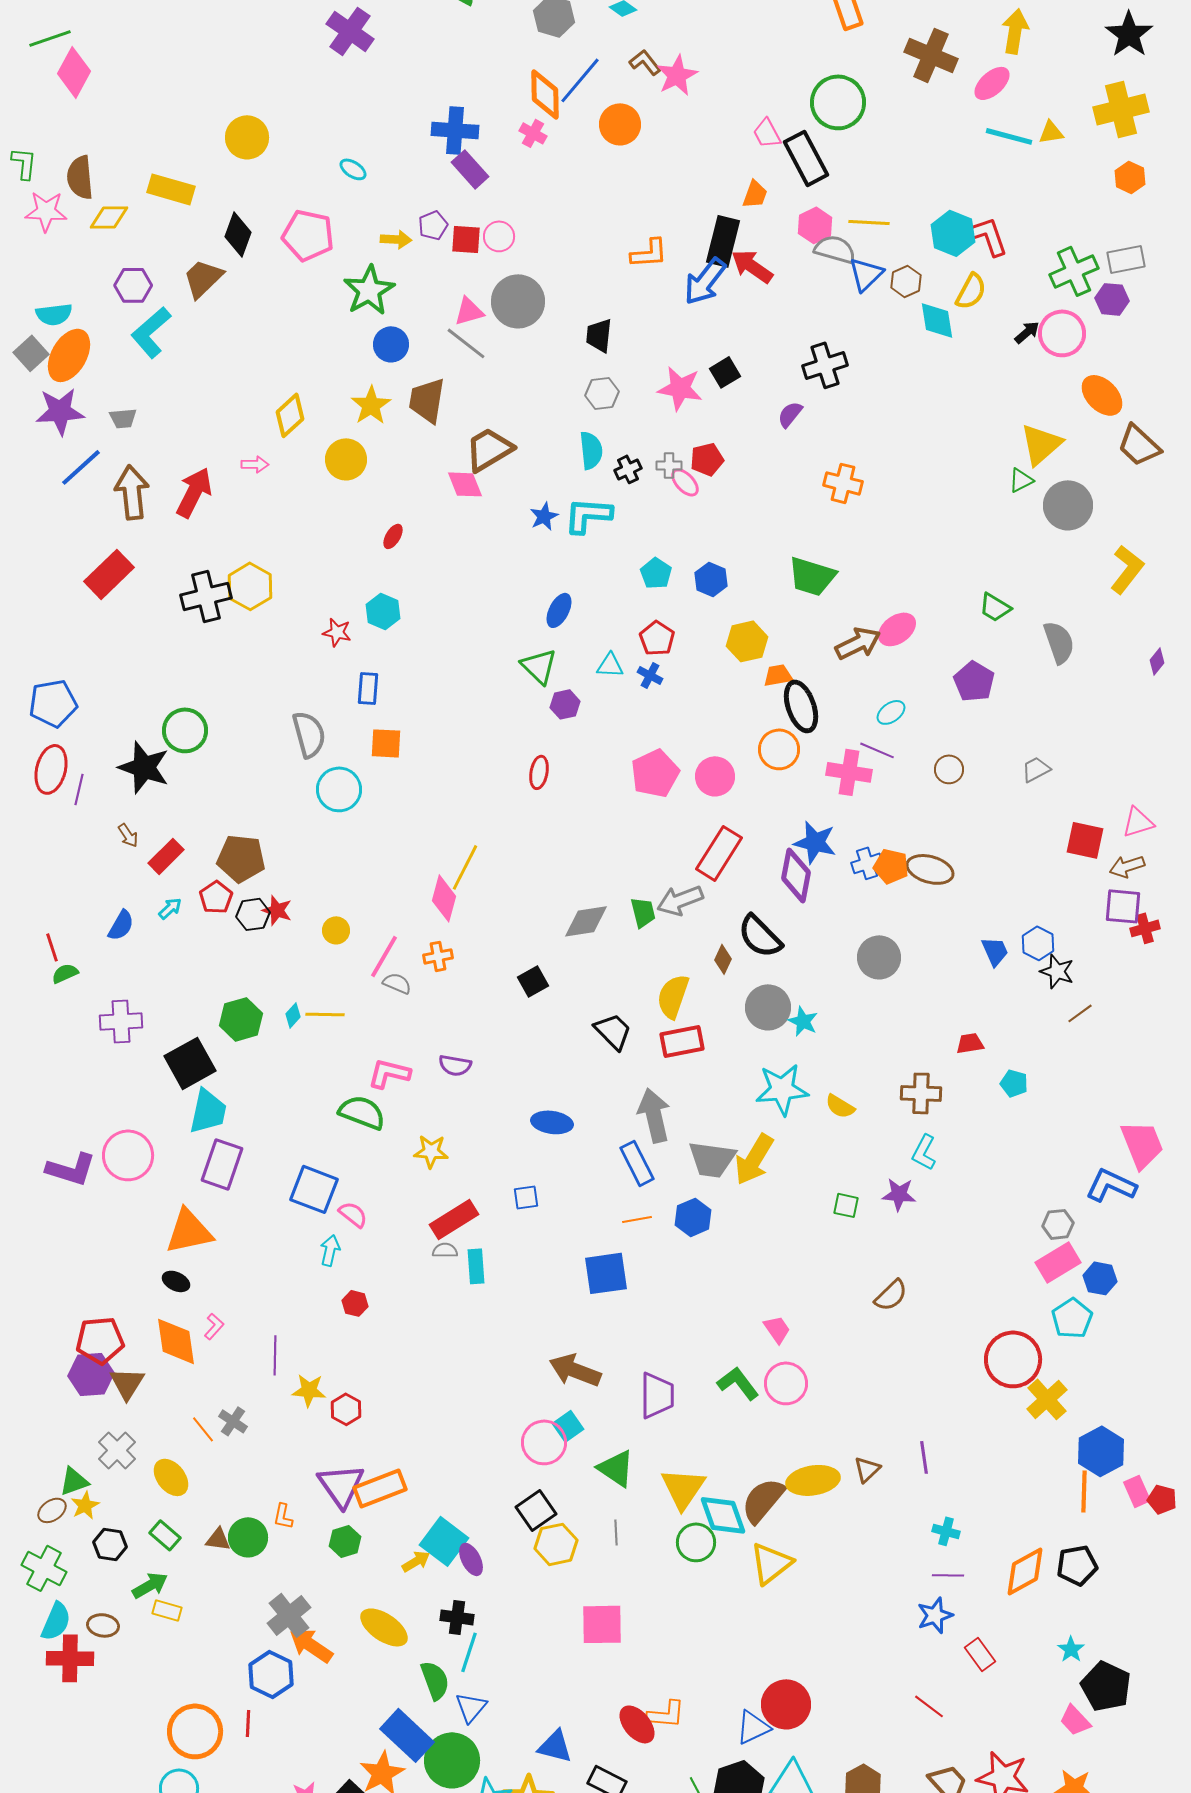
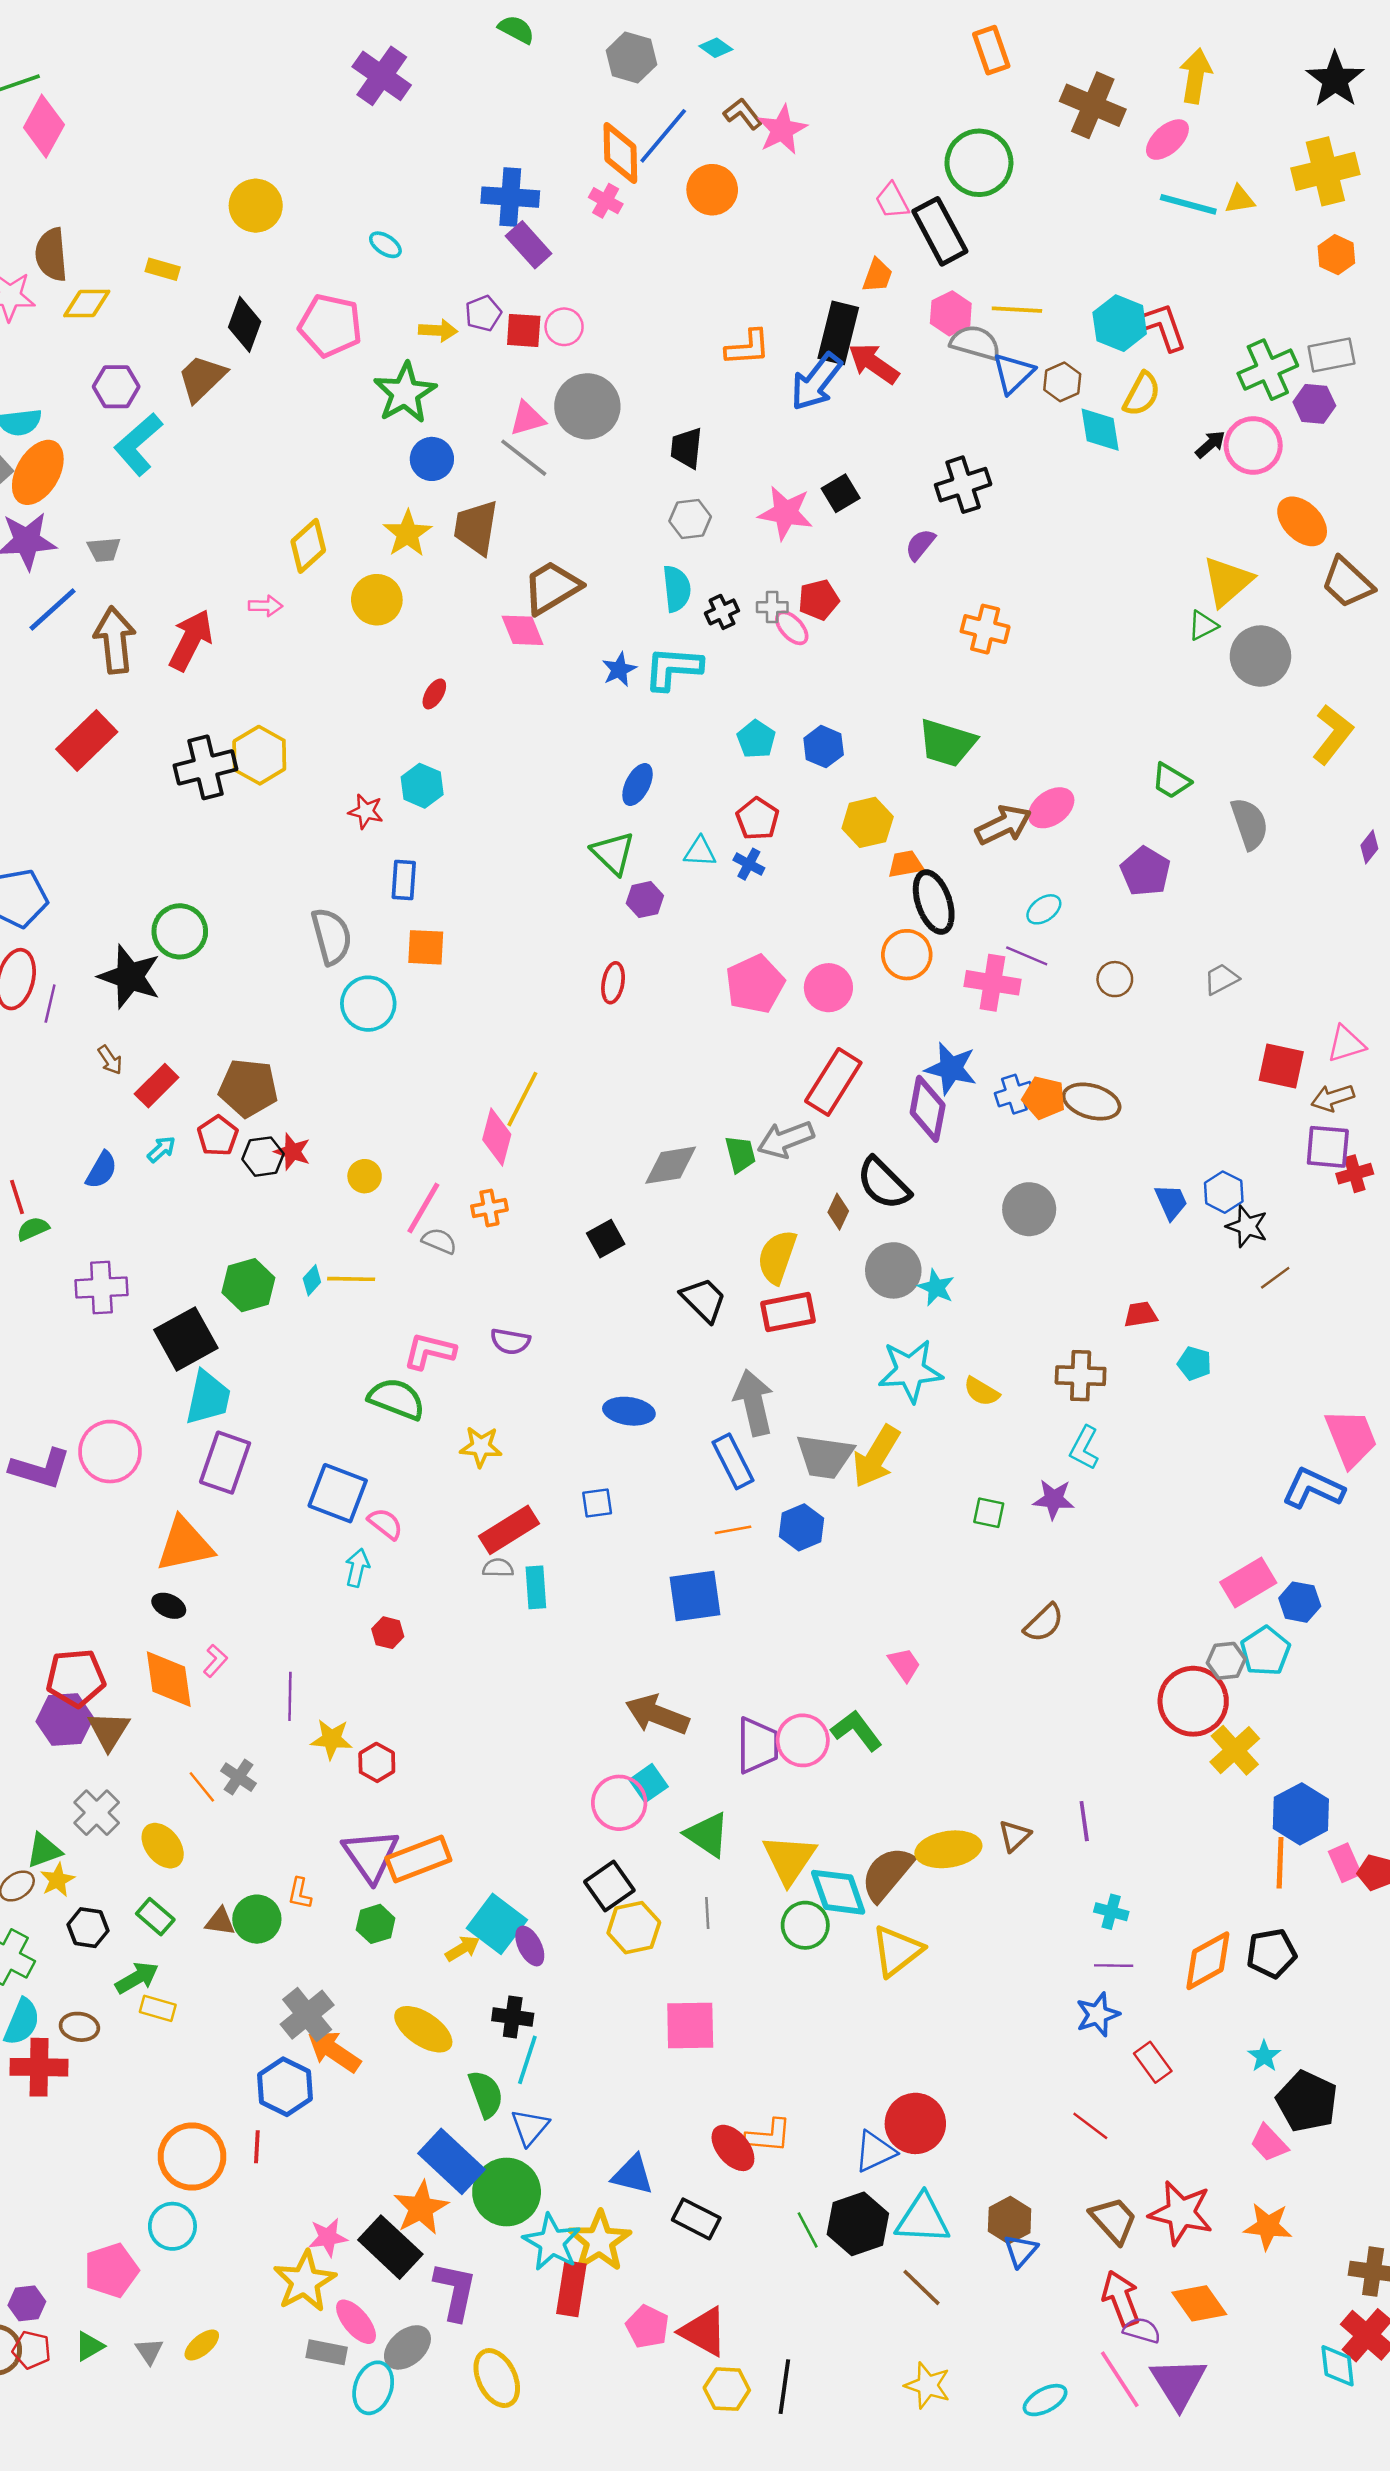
yellow rectangle: (171, 189) -> (163, 269), size x0.6
gray hexagon: (1058, 1224) -> (1226, 1661), moved
pink circle: (786, 1383) -> (803, 1740), moved

